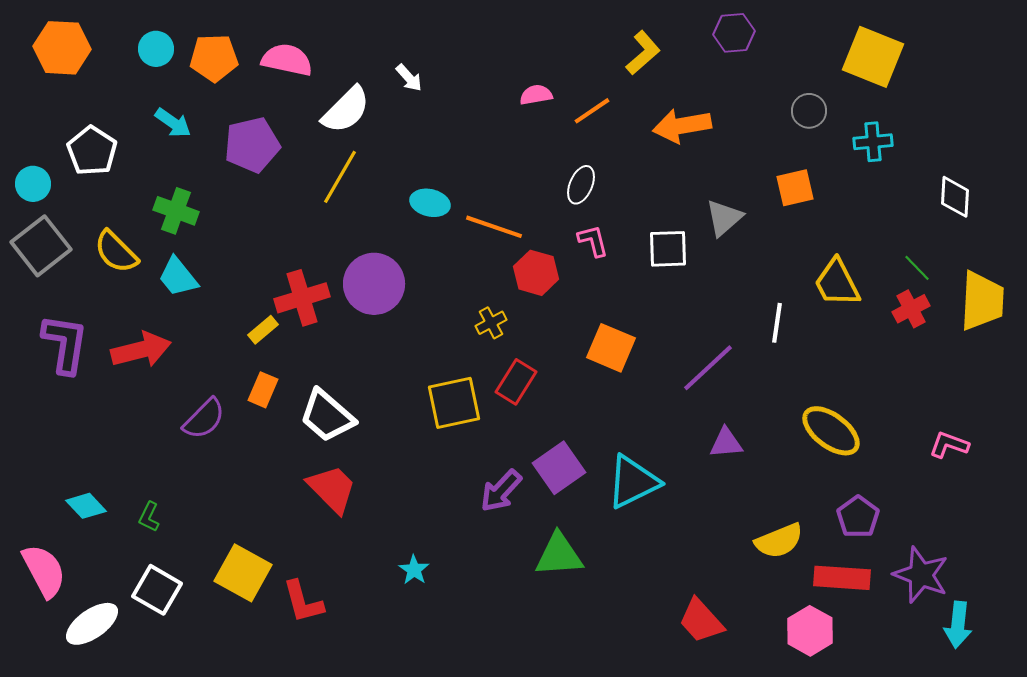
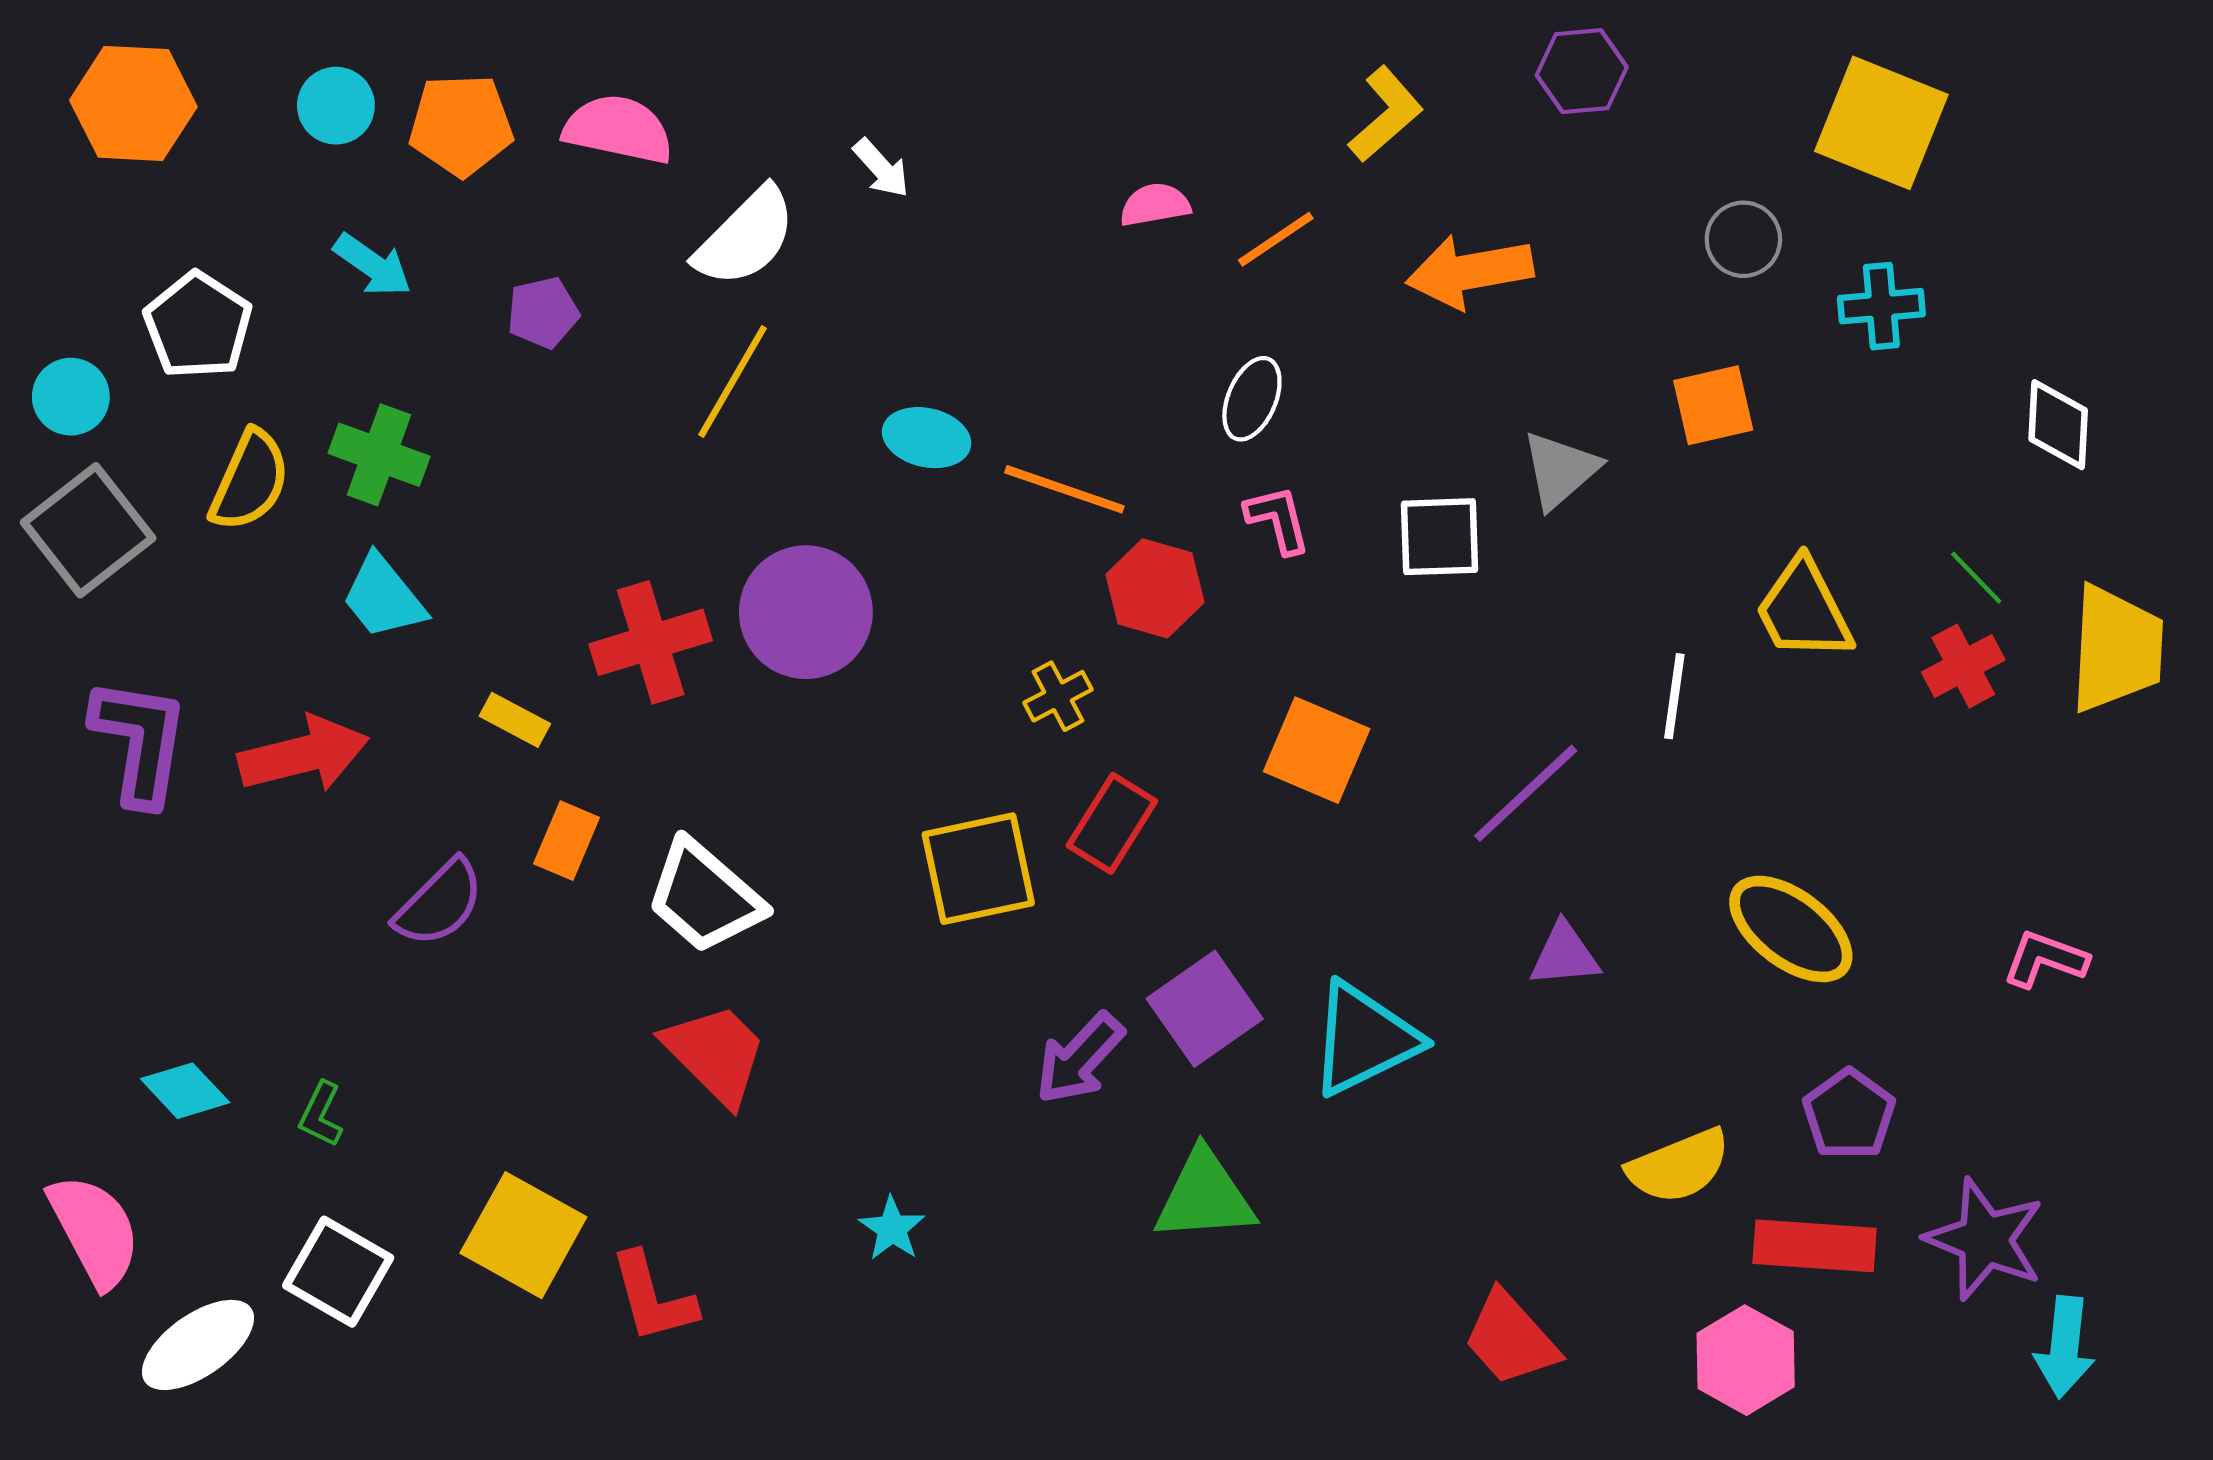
purple pentagon: (252, 145) -> (543, 313), size x0.6
yellow semicircle: (116, 252) -> (250, 481), moved, turned -111
yellow rectangle: (263, 330) -> (515, 720), moved, turned 68

